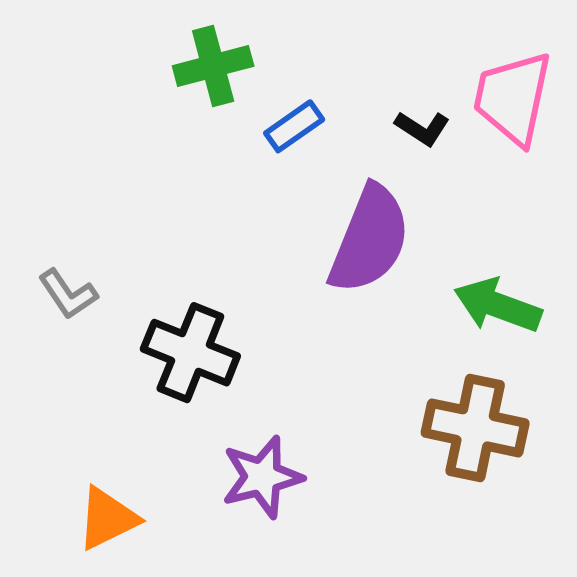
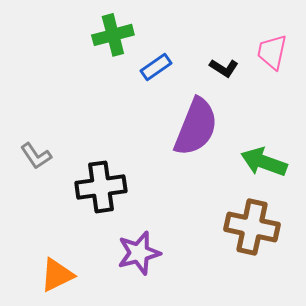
pink trapezoid: (513, 98) -> (272, 52), size x0.7
black cross: (190, 353) -> (101, 187), turned -30

